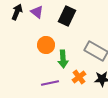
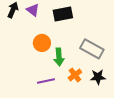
black rectangle: (67, 16) -> (63, 14), turned 54

